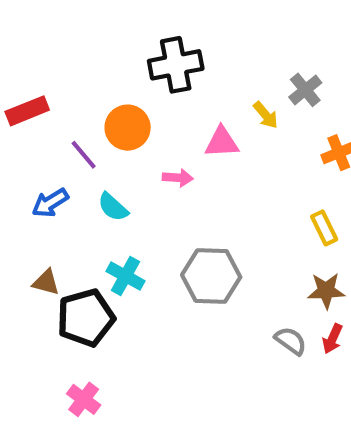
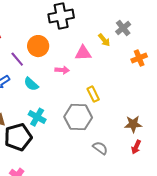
yellow rectangle: (324, 228) -> (93, 94), moved
gray semicircle: (291, 341) -> (100, 148), moved

